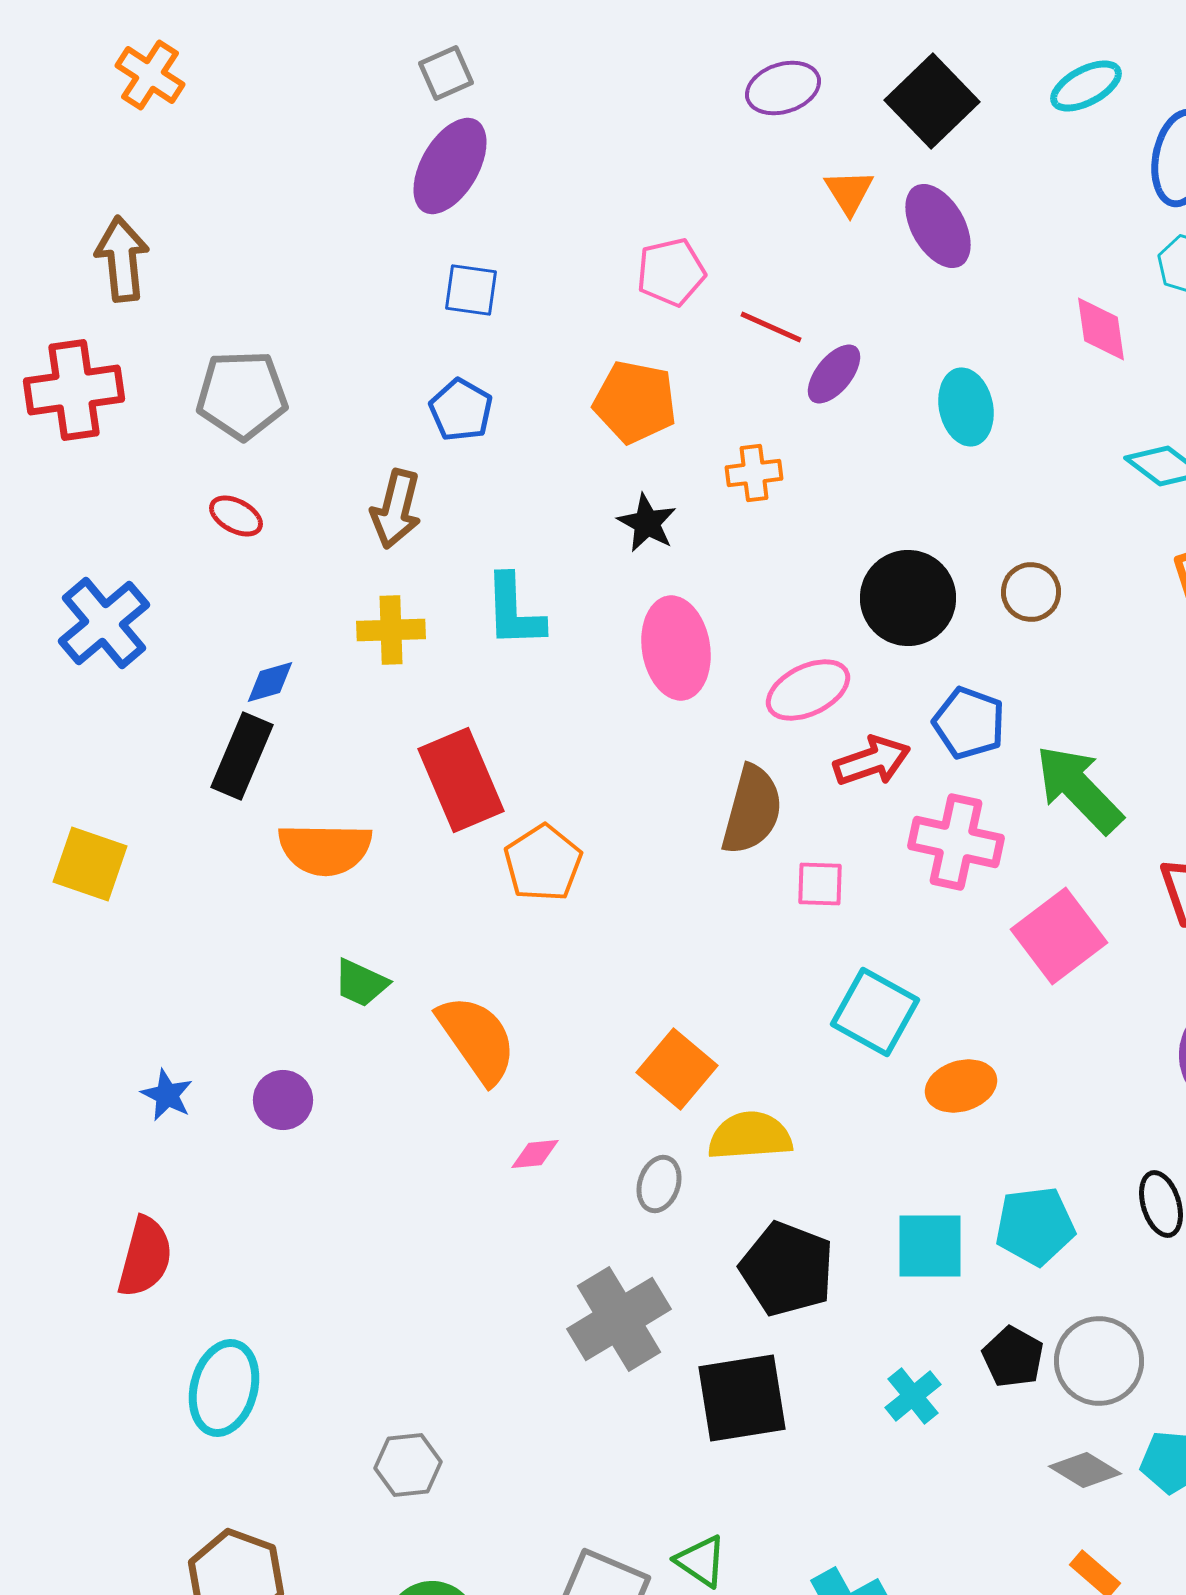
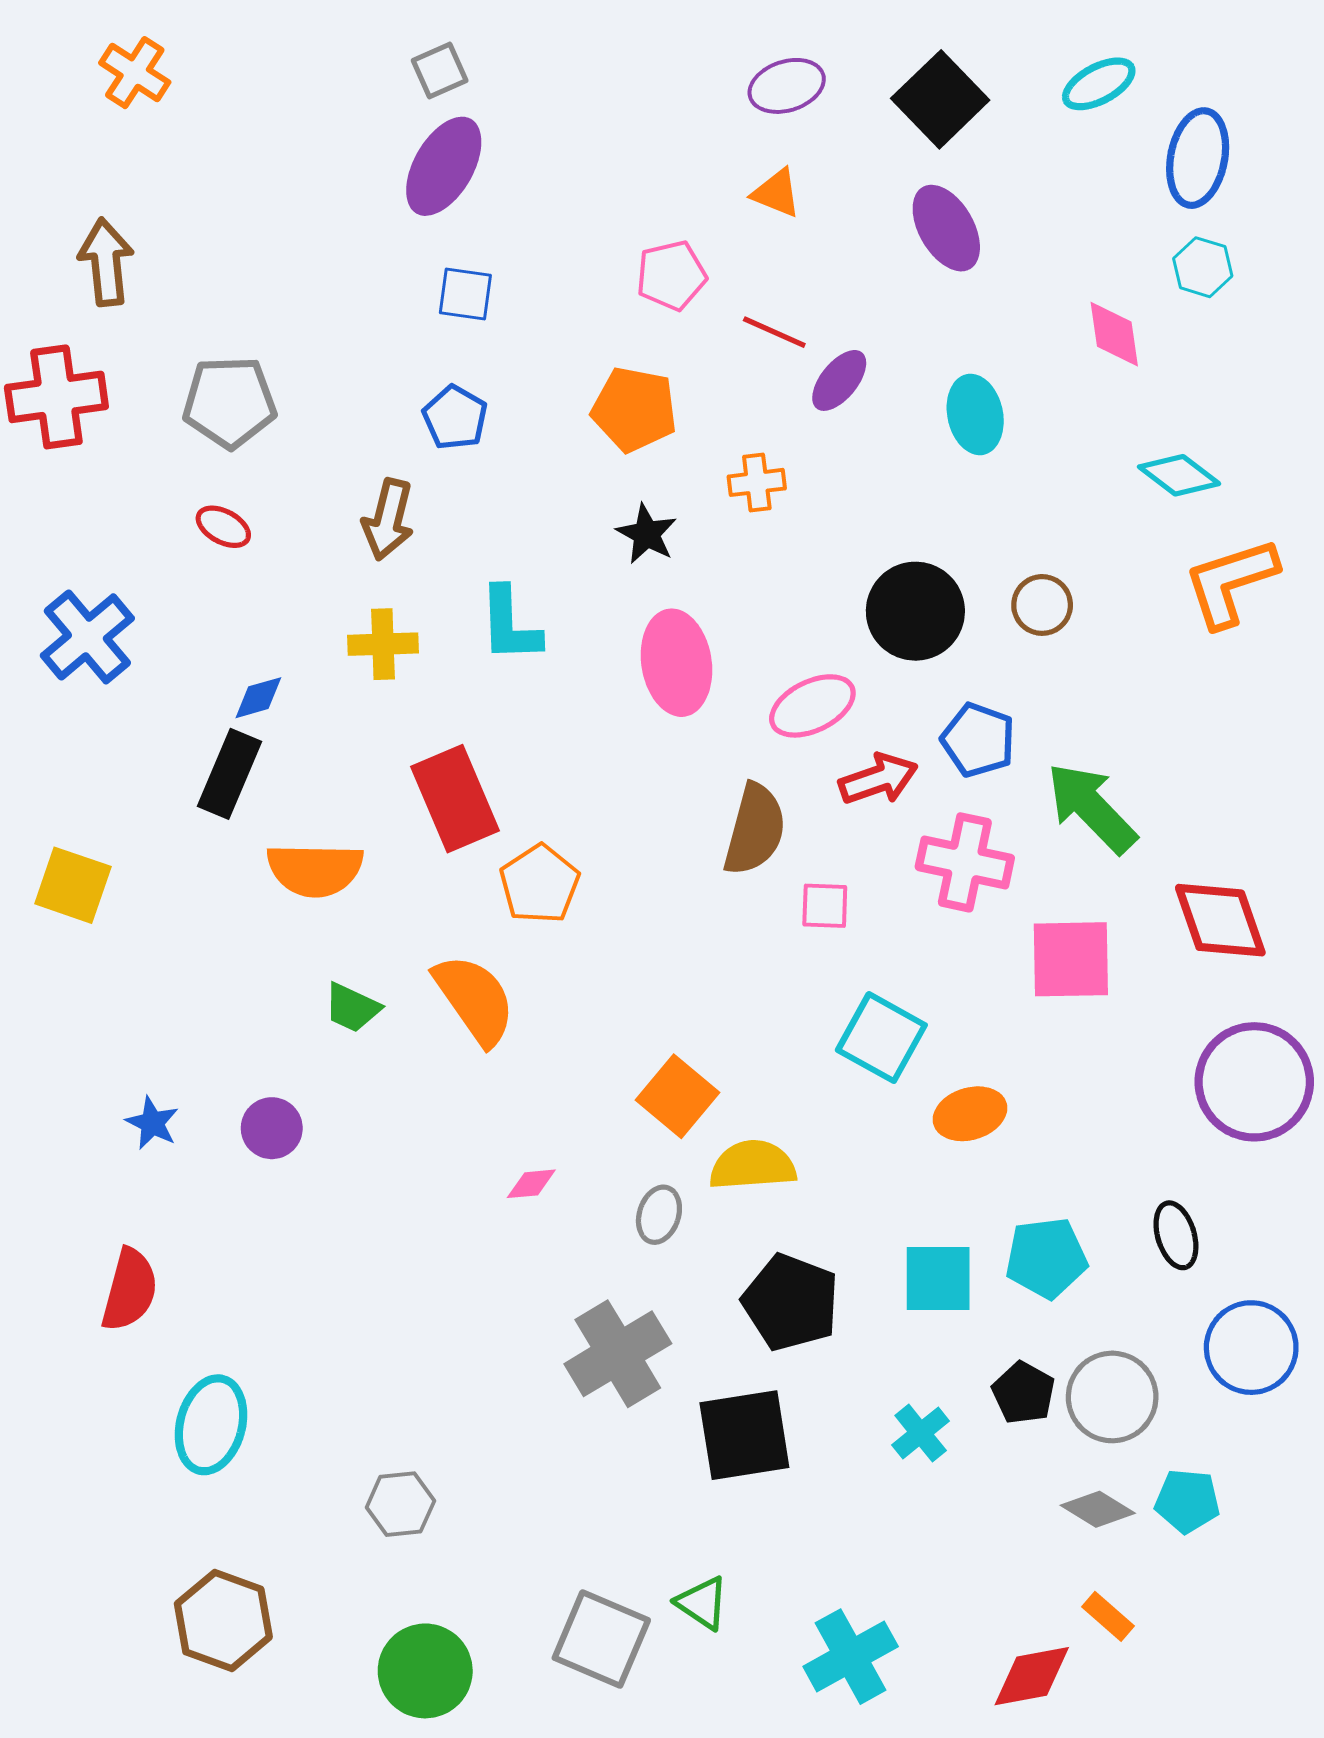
orange triangle: (849, 192) -> (776, 193), moved, turned -36
pink square: (1059, 936) -> (1071, 959), turned 36
orange semicircle: (477, 1039) -> (475, 999), moved

